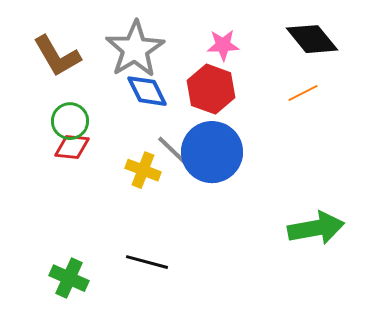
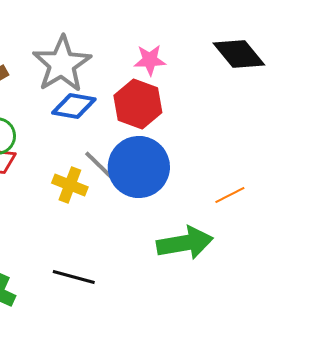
blue diamond: (147, 91) -> (74, 106), turned -54
orange line: (303, 93) -> (230, 195), moved
green arrow: (316, 228) -> (185, 243), moved

